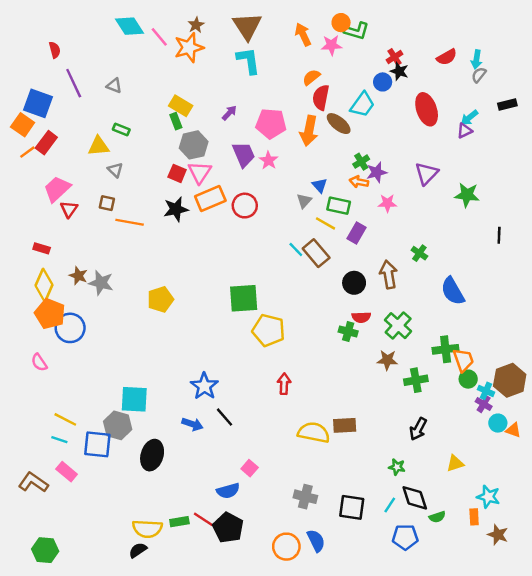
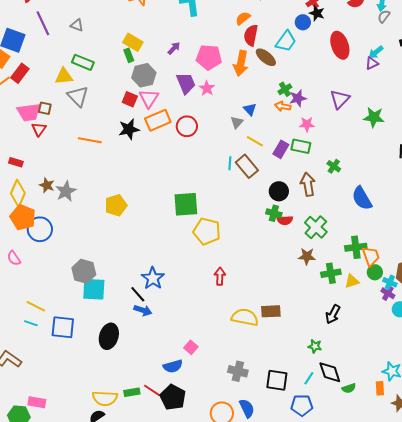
green rectangle: (121, 130) -> (83, 62), size x1.5
gray triangle: (115, 170) -> (78, 96), size x1.6
pink trapezoid: (57, 189) -> (29, 112), turned -145
brown square: (107, 203) -> (45, 108), moved
green rectangle: (339, 206) -> (301, 146), moved
cyan line: (296, 250) -> (230, 163), turned 48
gray star: (101, 283) -> (66, 191), turned 30
green cross: (348, 332) -> (274, 213), moved
black line: (225, 417) -> (138, 294), moved
gray hexagon: (118, 425) -> (84, 271), moved
yellow triangle: (455, 463) -> (352, 281), moved
pink rectangle: (67, 472) -> (37, 402), moved, turned -30
blue pentagon: (405, 537) -> (302, 405), moved

